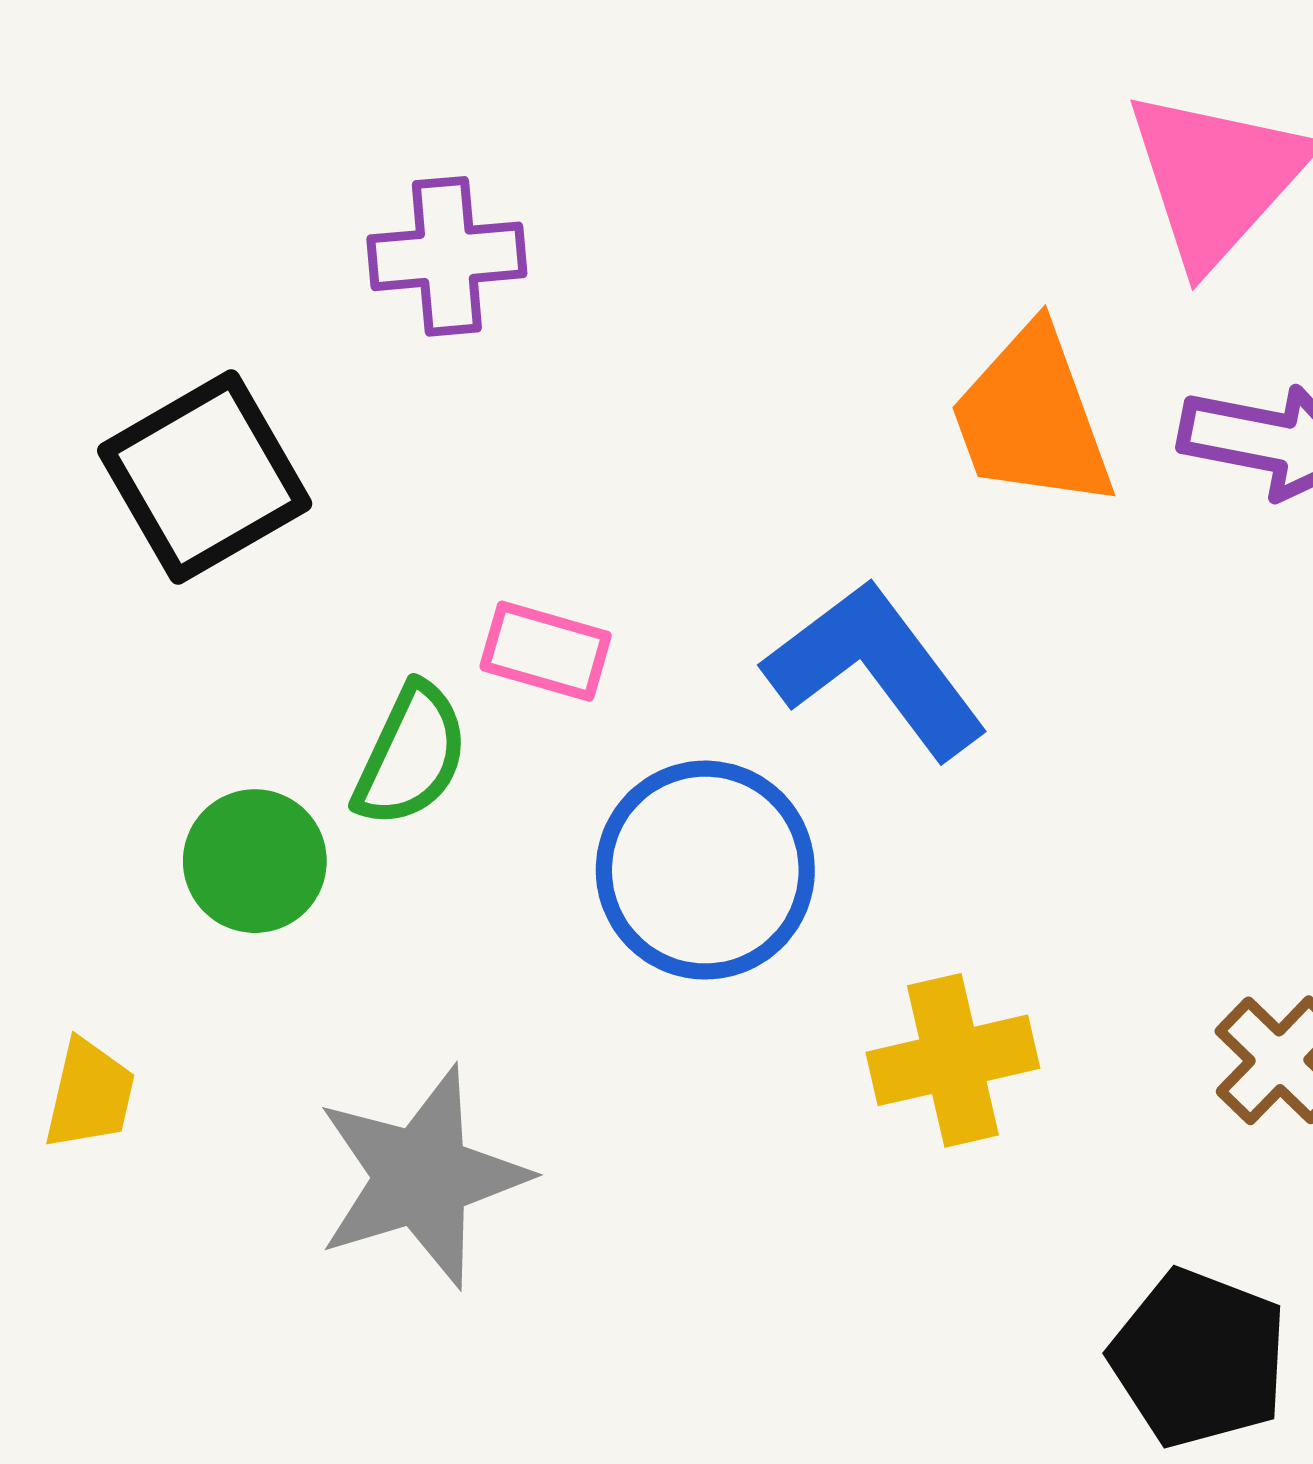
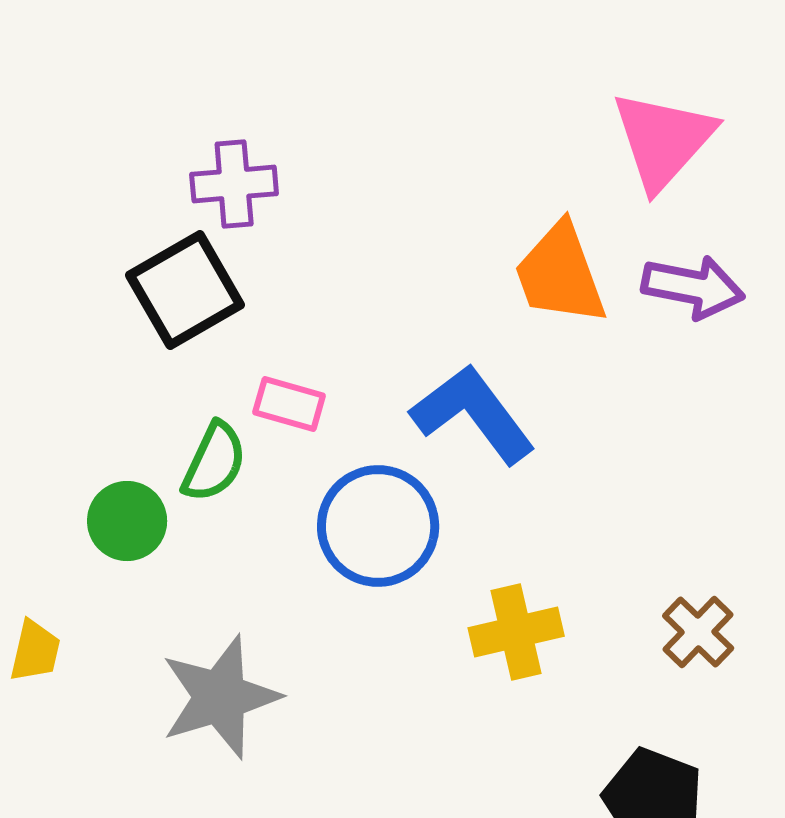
black square: (205, 477) -> (185, 290), moved

